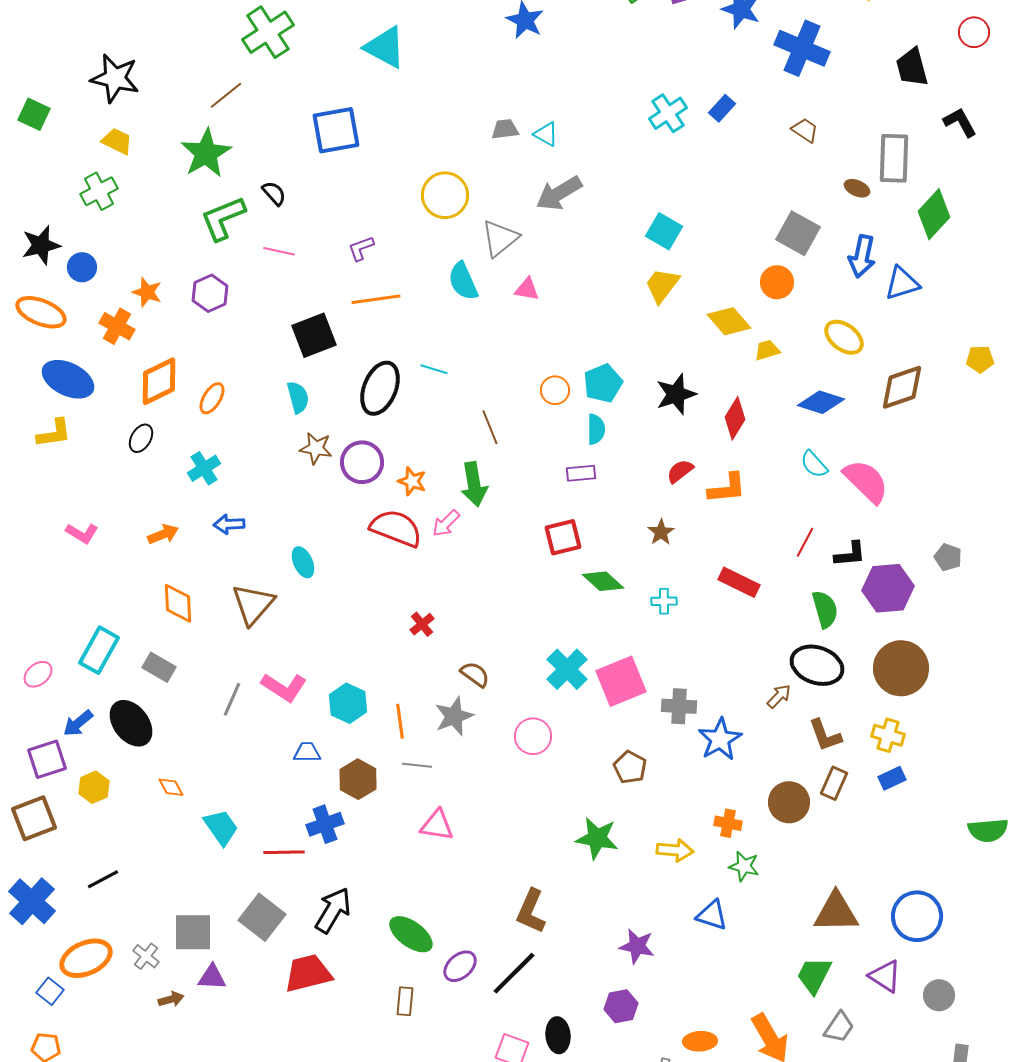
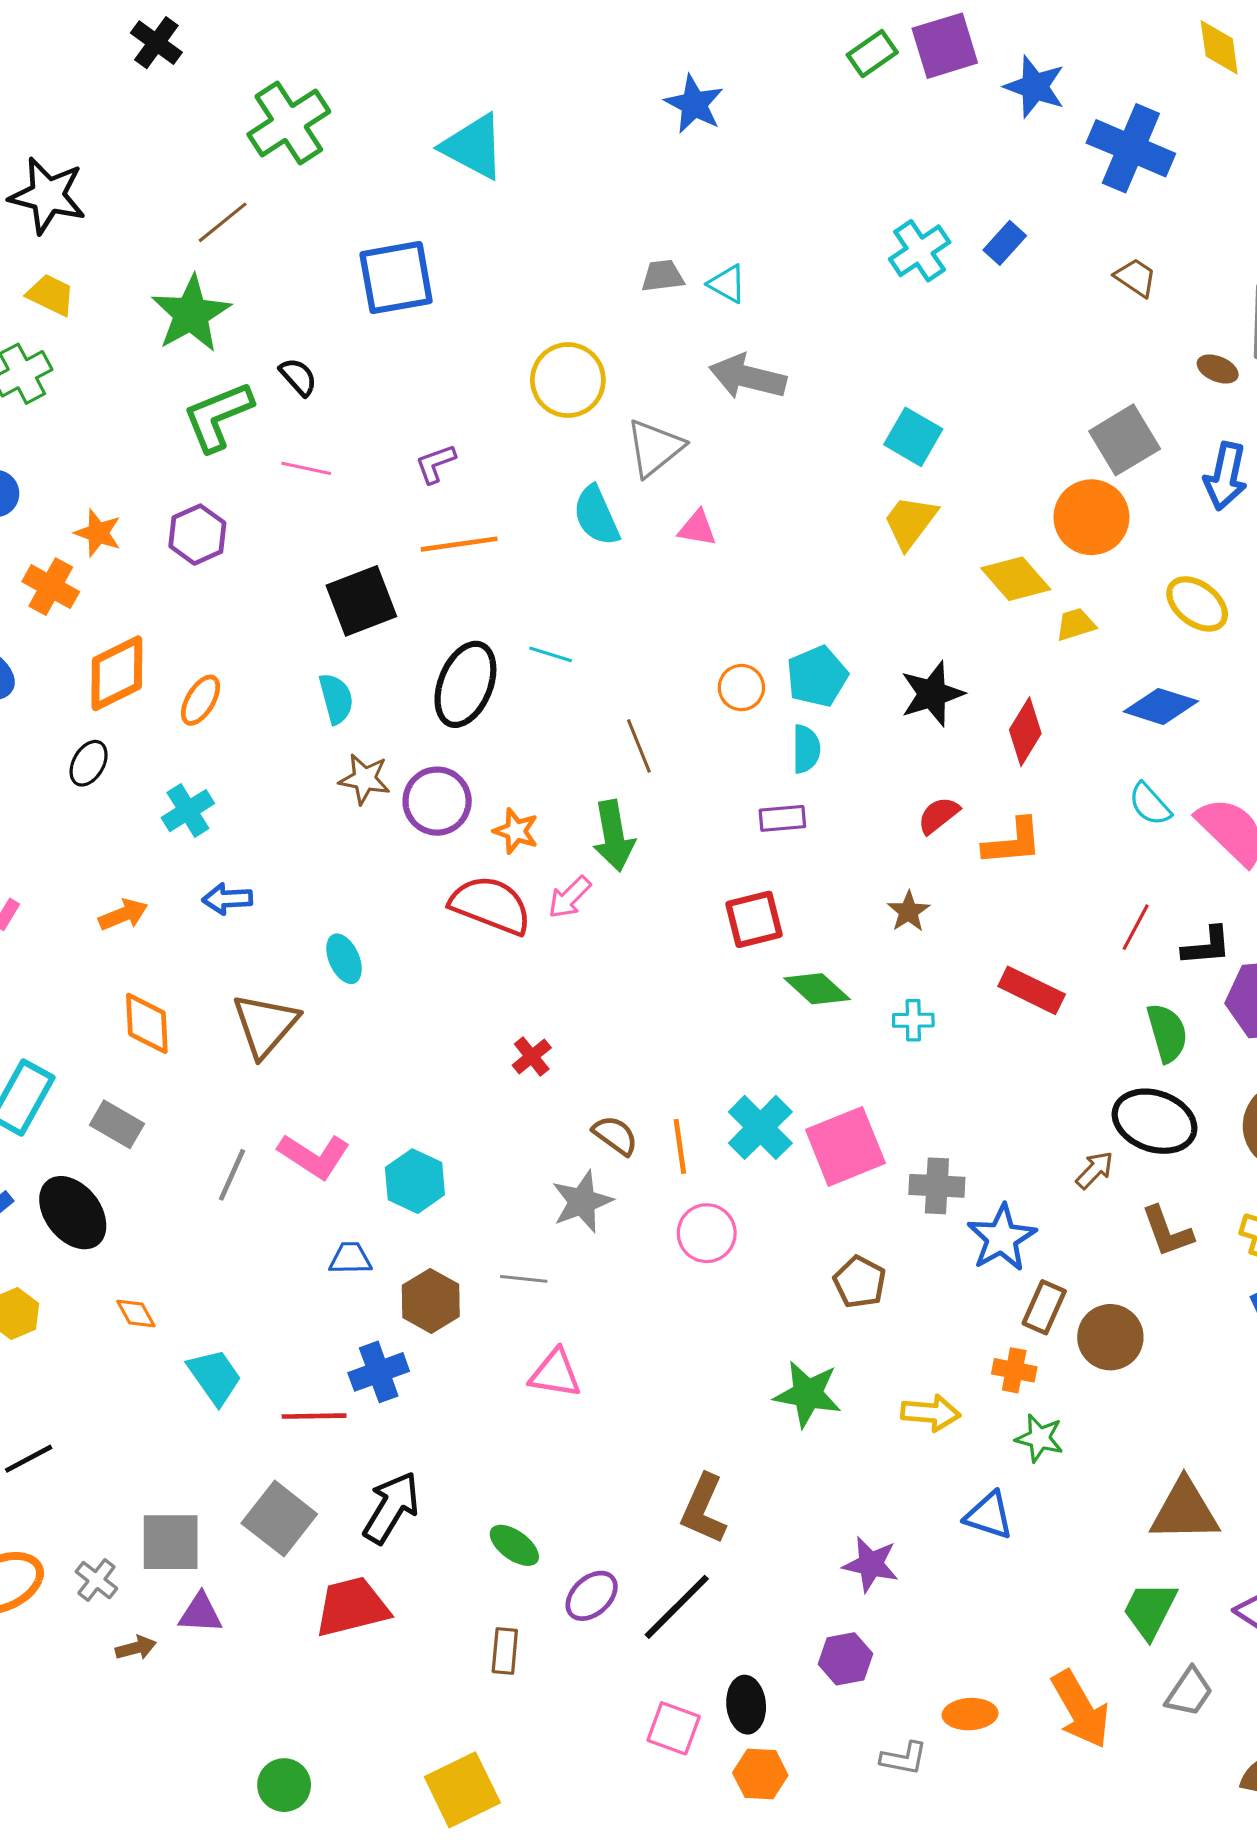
gray arrow: (559, 193) -> (748, 377), turned 45
gray square: (798, 233) -> (1125, 440), turned 30
orange circle: (777, 282) -> (1091, 517), size x1.4
orange line: (400, 721) -> (680, 1146), moved
brown rectangle: (834, 783) -> (1044, 1307), moved
green ellipse: (411, 934) -> (514, 1545), size x0.7

